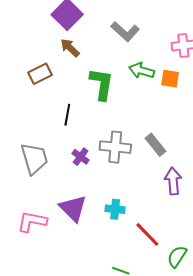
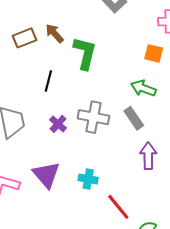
brown arrow: (70, 48) -> (55, 33), moved
green arrow: (142, 71) -> (143, 88), moved

